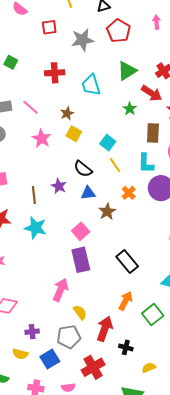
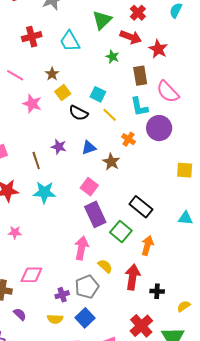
yellow square: (74, 134) -> (63, 93), turned 35
black semicircle: (83, 169) -> (78, 113), moved
green square: (153, 315) -> (121, 232), moved
gray pentagon: (69, 337) -> (87, 287), moved
red cross: (93, 367) -> (141, 326), moved

